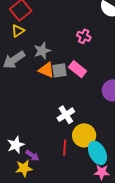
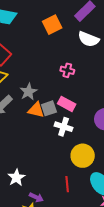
white cross: (66, 115) -> (64, 127), moved, turned -30
yellow circle: (84, 135) -> (83, 156), moved
white star: (16, 145) -> (16, 178), moved

